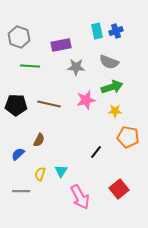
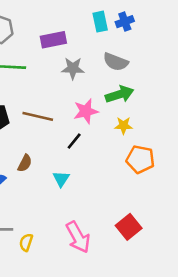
black line: (96, 152) -> (74, 141), moved
cyan triangle: (61, 171) -> (61, 179), moved
yellow semicircle: (40, 174) -> (26, 242), moved

